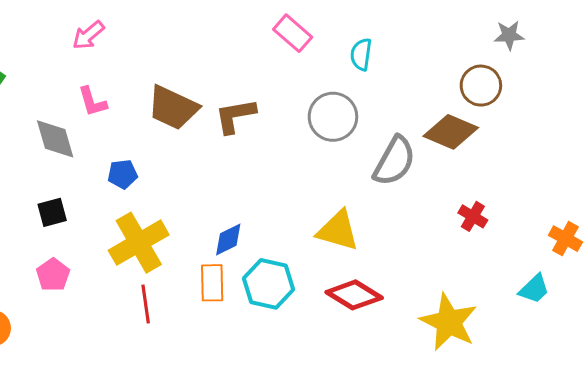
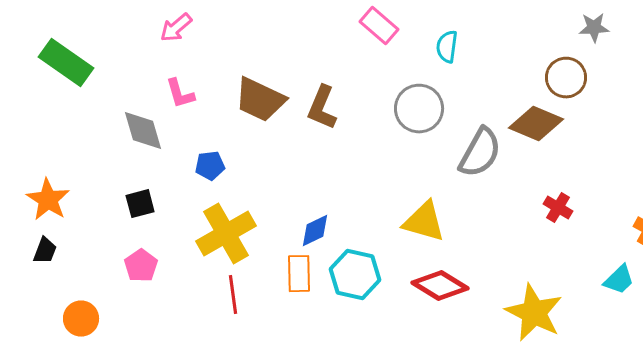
brown L-shape: (235, 116) -> (322, 108), turned -57

